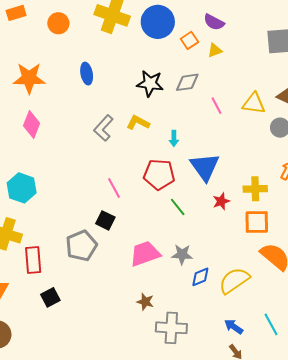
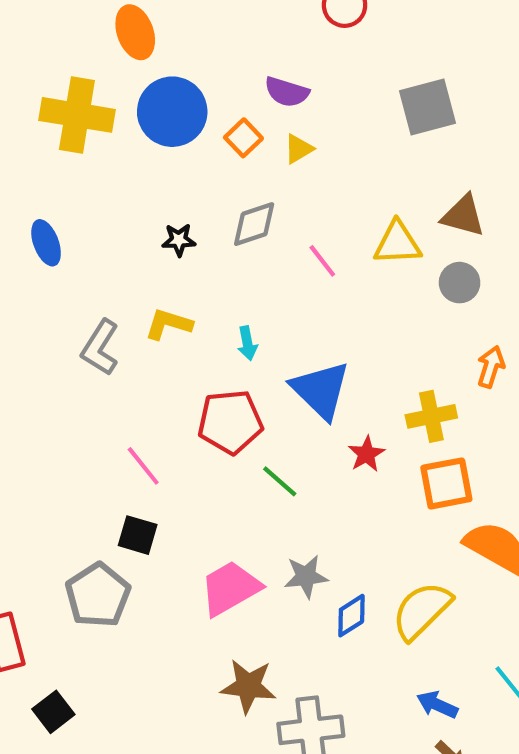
black star: (150, 83) -> (179, 240), size x0.6
brown star: (145, 302) -> (248, 686), size x1.5

